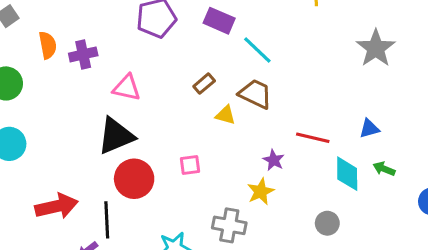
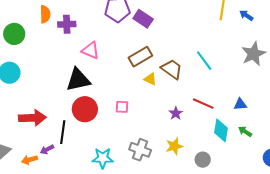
purple rectangle: (219, 21) -> (143, 19), moved
cyan line: (257, 50) -> (204, 61), moved
brown rectangle: (204, 84) -> (140, 57), size x1.6
yellow star: (261, 192) -> (174, 146), moved

